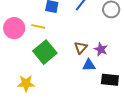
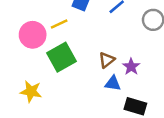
yellow line: (38, 26) -> (59, 24), turned -48
pink circle: (14, 28) -> (33, 35), moved

